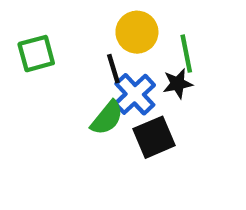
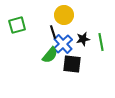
green line: (186, 54) -> (101, 42), moved
black square: (154, 137) -> (72, 64), turned 30

